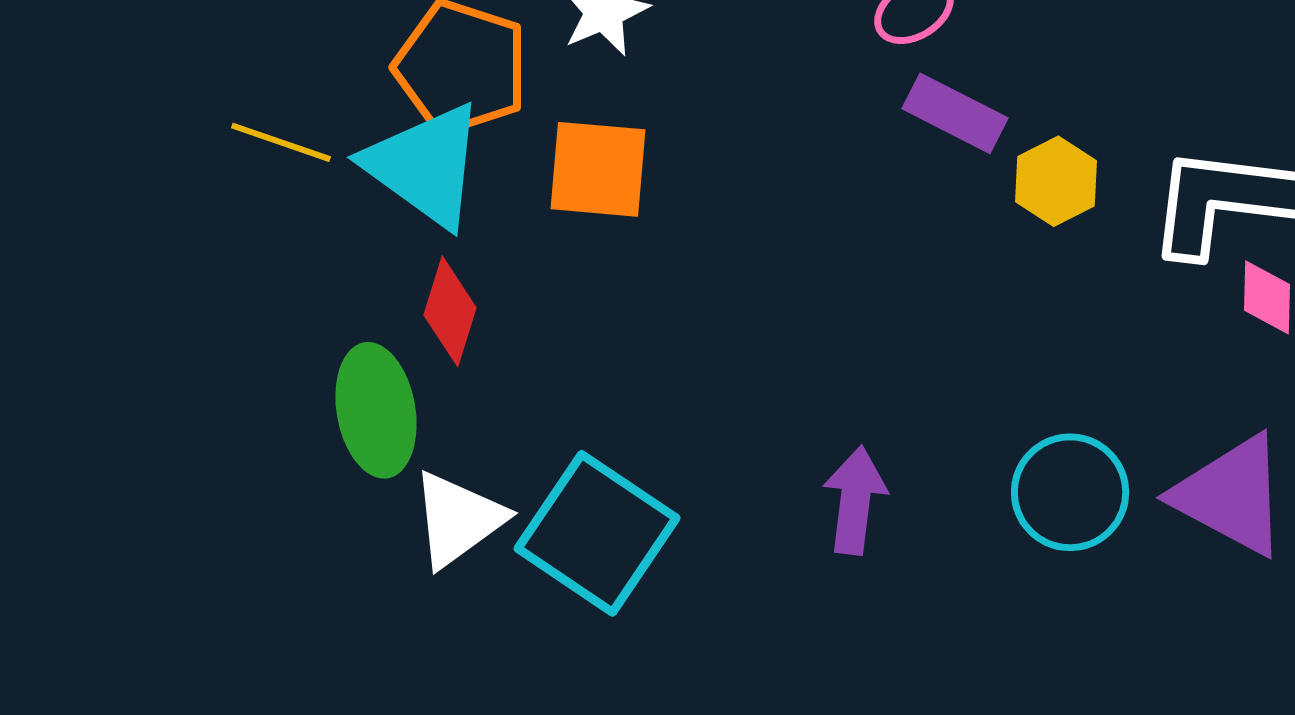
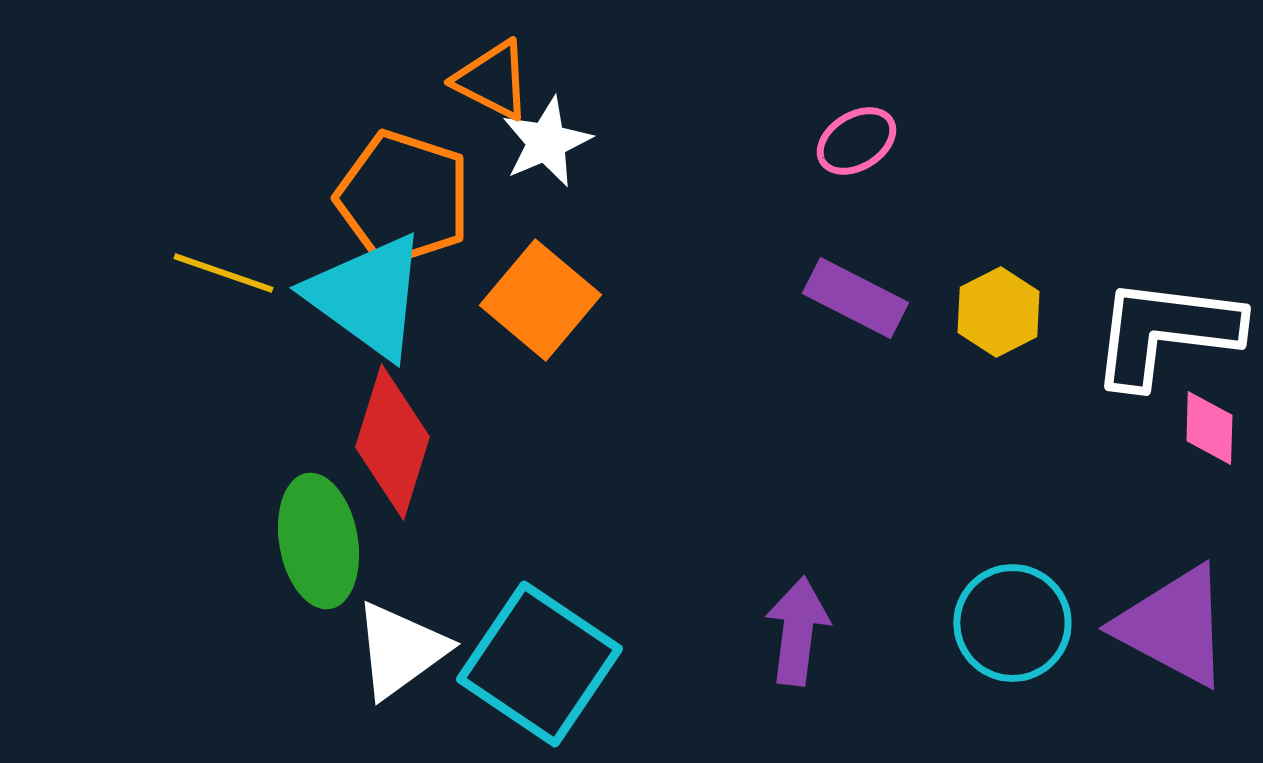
purple rectangle: (955, 113) -> (855, 298), moved
orange square: (598, 169) -> (540, 300), turned 35
red diamond: (450, 311) -> (392, 442), size x1.4

